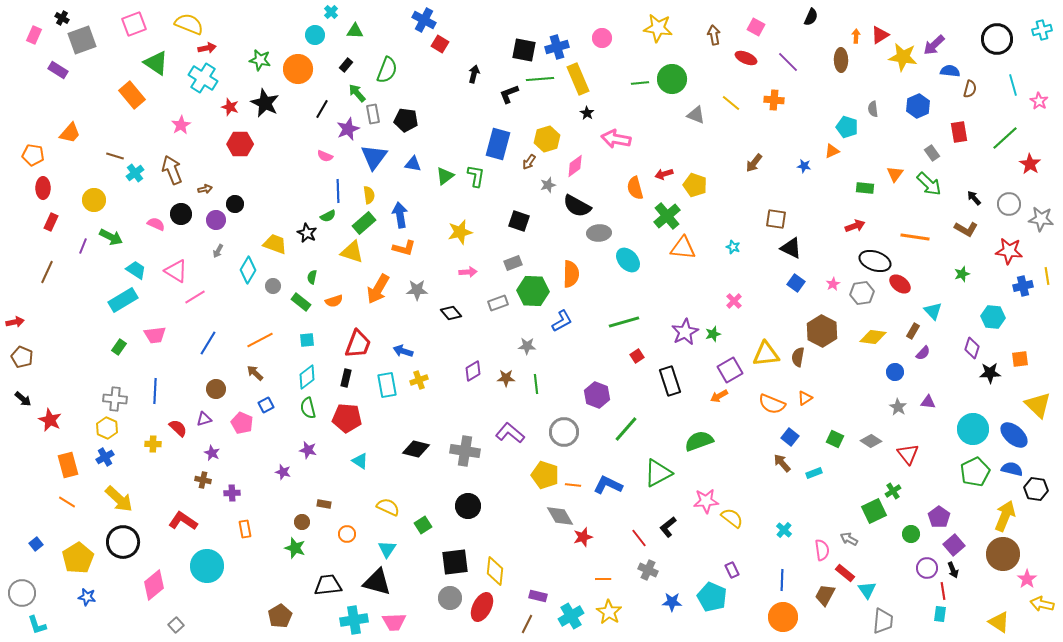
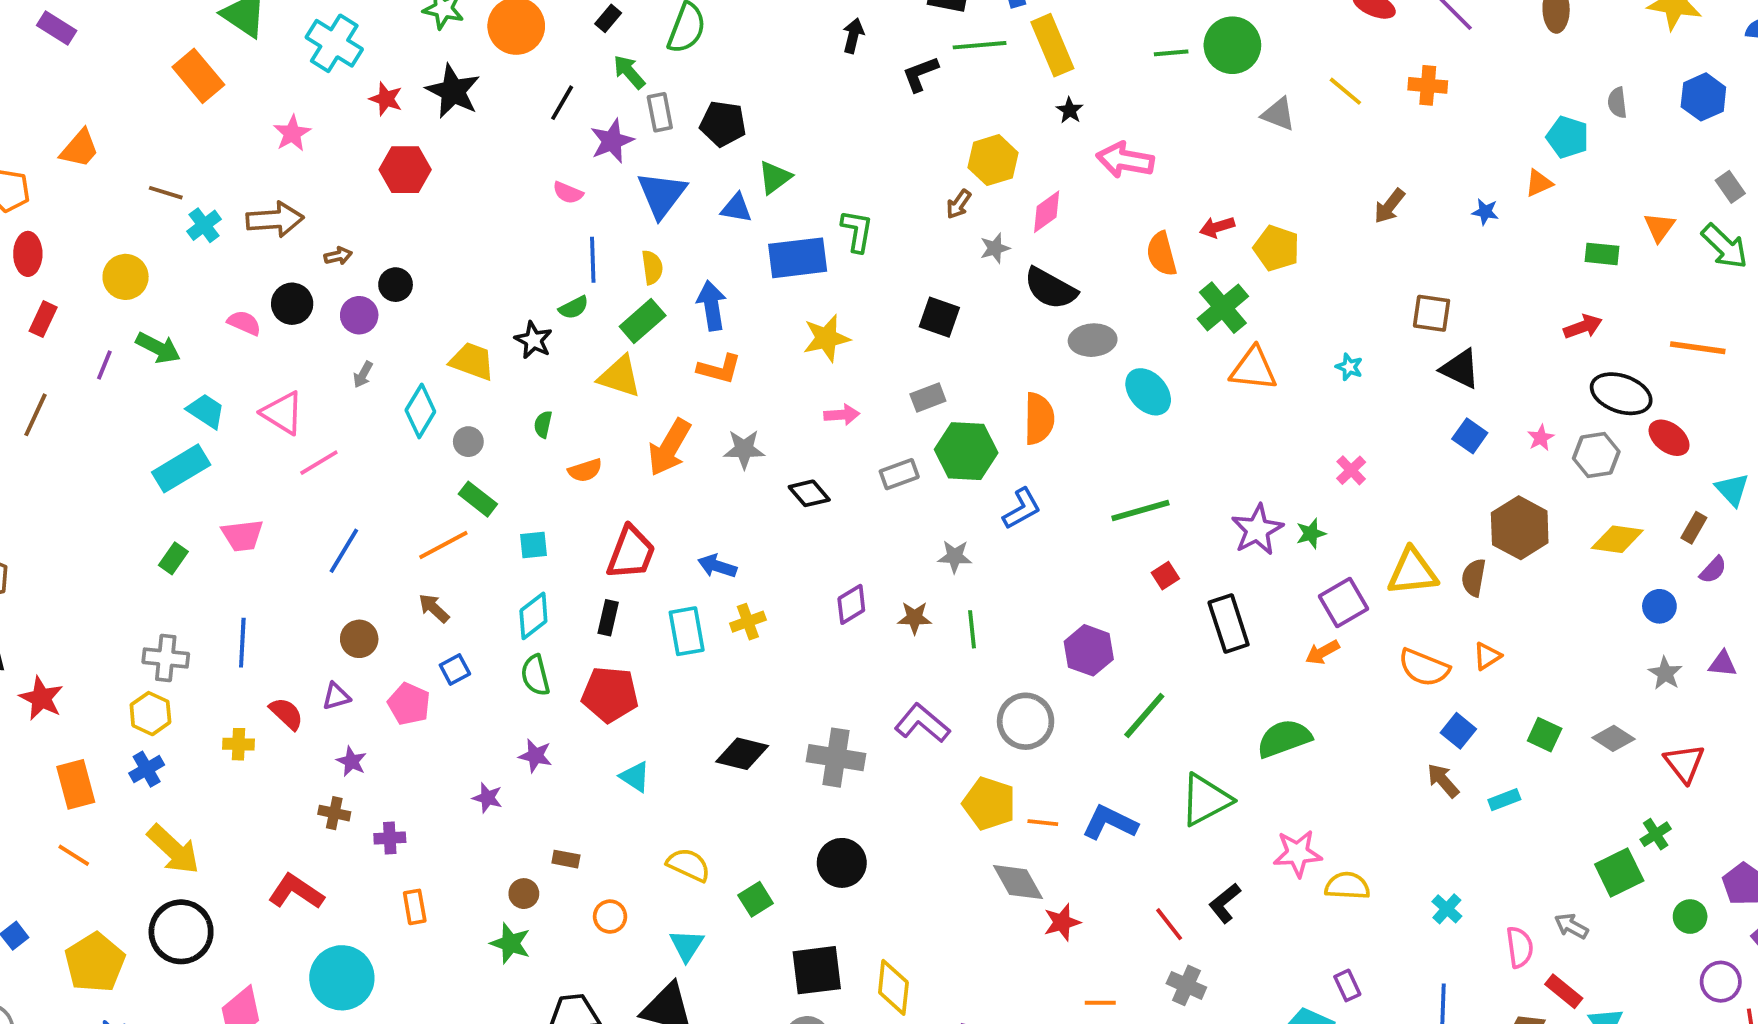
blue rectangle: (498, 144) -> (798, 258), moved, turned 68
brown arrow: (172, 170) -> (275, 219), turned 108
green triangle: (445, 176) -> (775, 177), moved
green rectangle: (301, 302) -> (478, 499), moved
yellow semicircle: (732, 518) -> (1347, 886), turned -35

